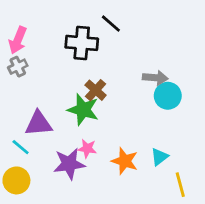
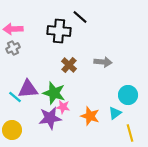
pink arrow: (18, 40) -> (13, 29), turned 66
gray arrow: (155, 78) -> (103, 62), moved
cyan circle: (168, 96) -> (128, 95), moved
green star: (83, 110) -> (54, 93), moved
cyan line: (21, 147) -> (15, 97), moved

